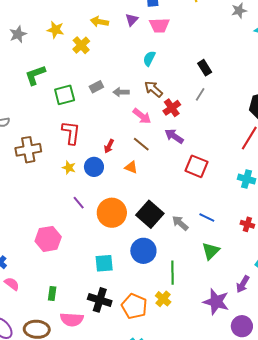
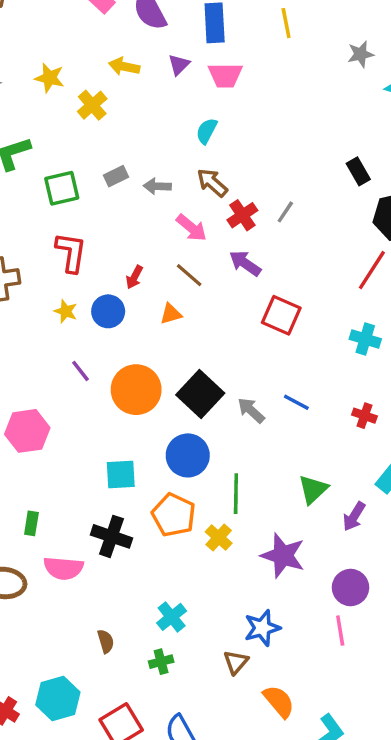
black rectangle: (205, 68) -> (358, 171), moved
gray line: (200, 94) -> (285, 212), moved
orange triangle: (131, 167) -> (171, 314), turned -40
green triangle: (211, 251) -> (313, 489), moved
purple star: (216, 302) -> (283, 555), moved
orange pentagon: (134, 306) -> (174, 515), moved

